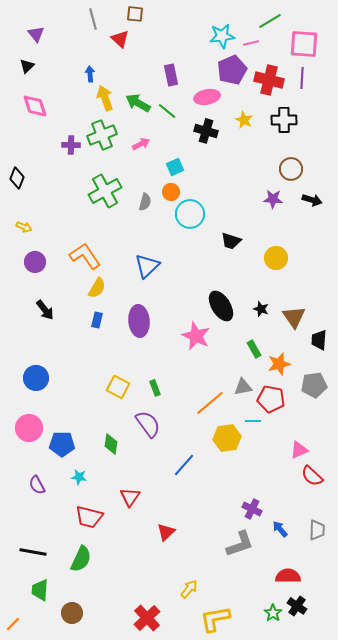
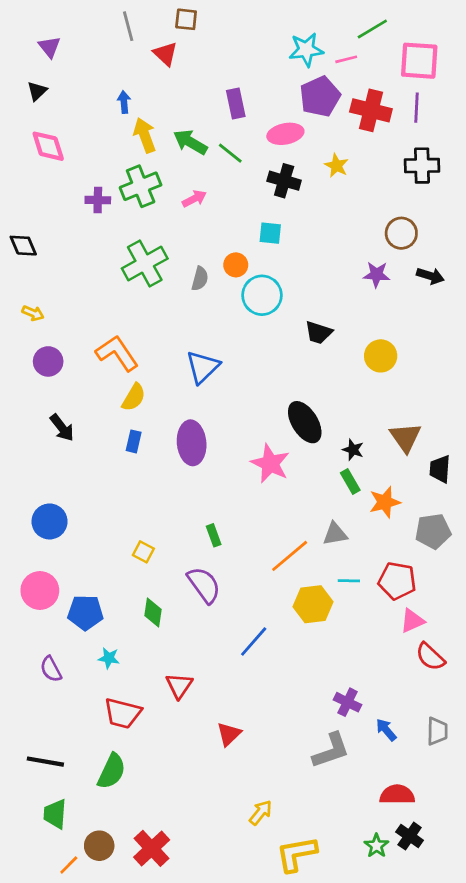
black cross: (284, 120) -> (422, 166), moved
cyan square: (175, 167) -> (270, 233), moved, turned 30
black diamond: (17, 178) -> (23, 246), turned -45
black star: (261, 309) -> (353, 450), moved
yellow square: (118, 387) -> (143, 552), moved, size x0.7
red pentagon: (271, 399) -> (397, 581), moved
red cross: (147, 618) -> (152, 848), moved
orange line: (13, 624) -> (69, 865), moved

